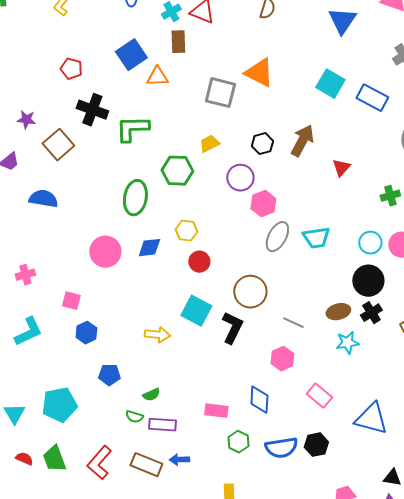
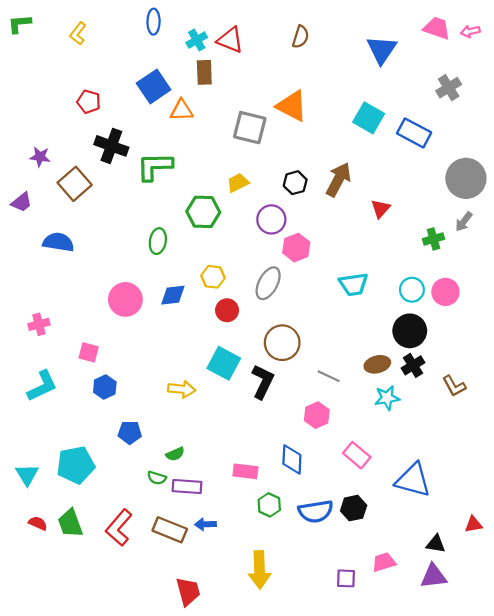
green ellipse: (135, 198) -> (158, 241), size x0.7
gray ellipse: (277, 237) -> (268, 283), moved

